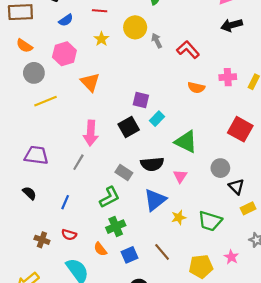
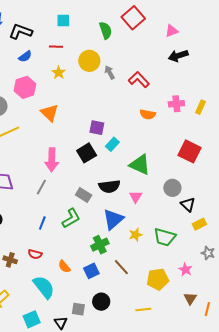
blue line: (65, 202) -> (42, 223), moved
green cross: (116, 227) -> (100, 245), moved

